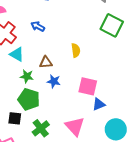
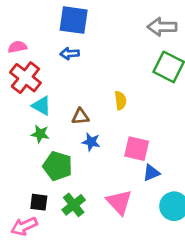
blue arrow: (38, 26) -> (70, 54), moved, turned -32
green star: (27, 76) -> (40, 134), moved
black square: (15, 118) -> (39, 202), moved

